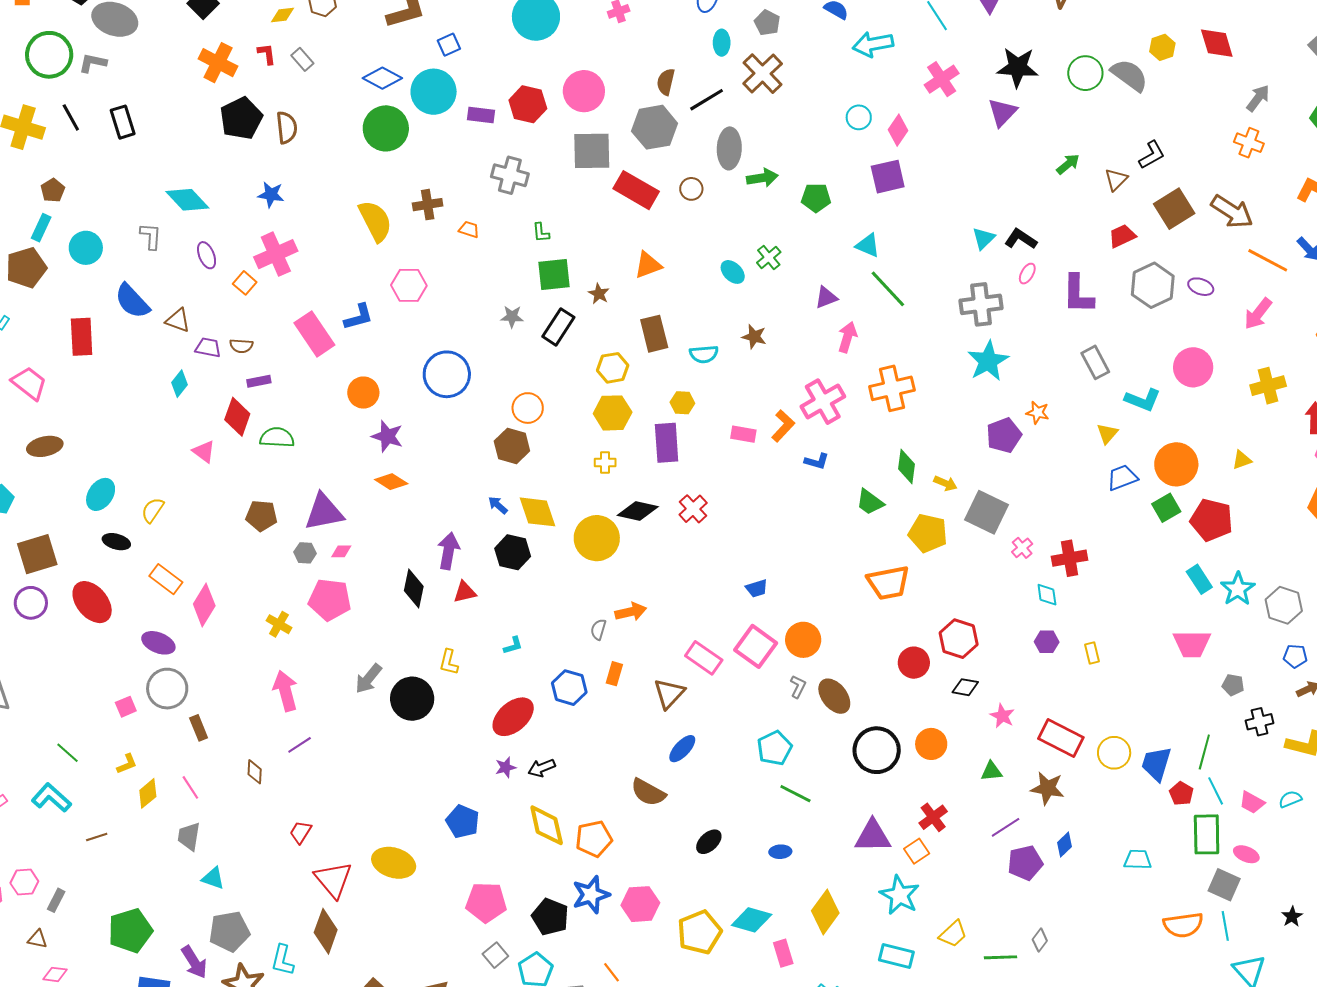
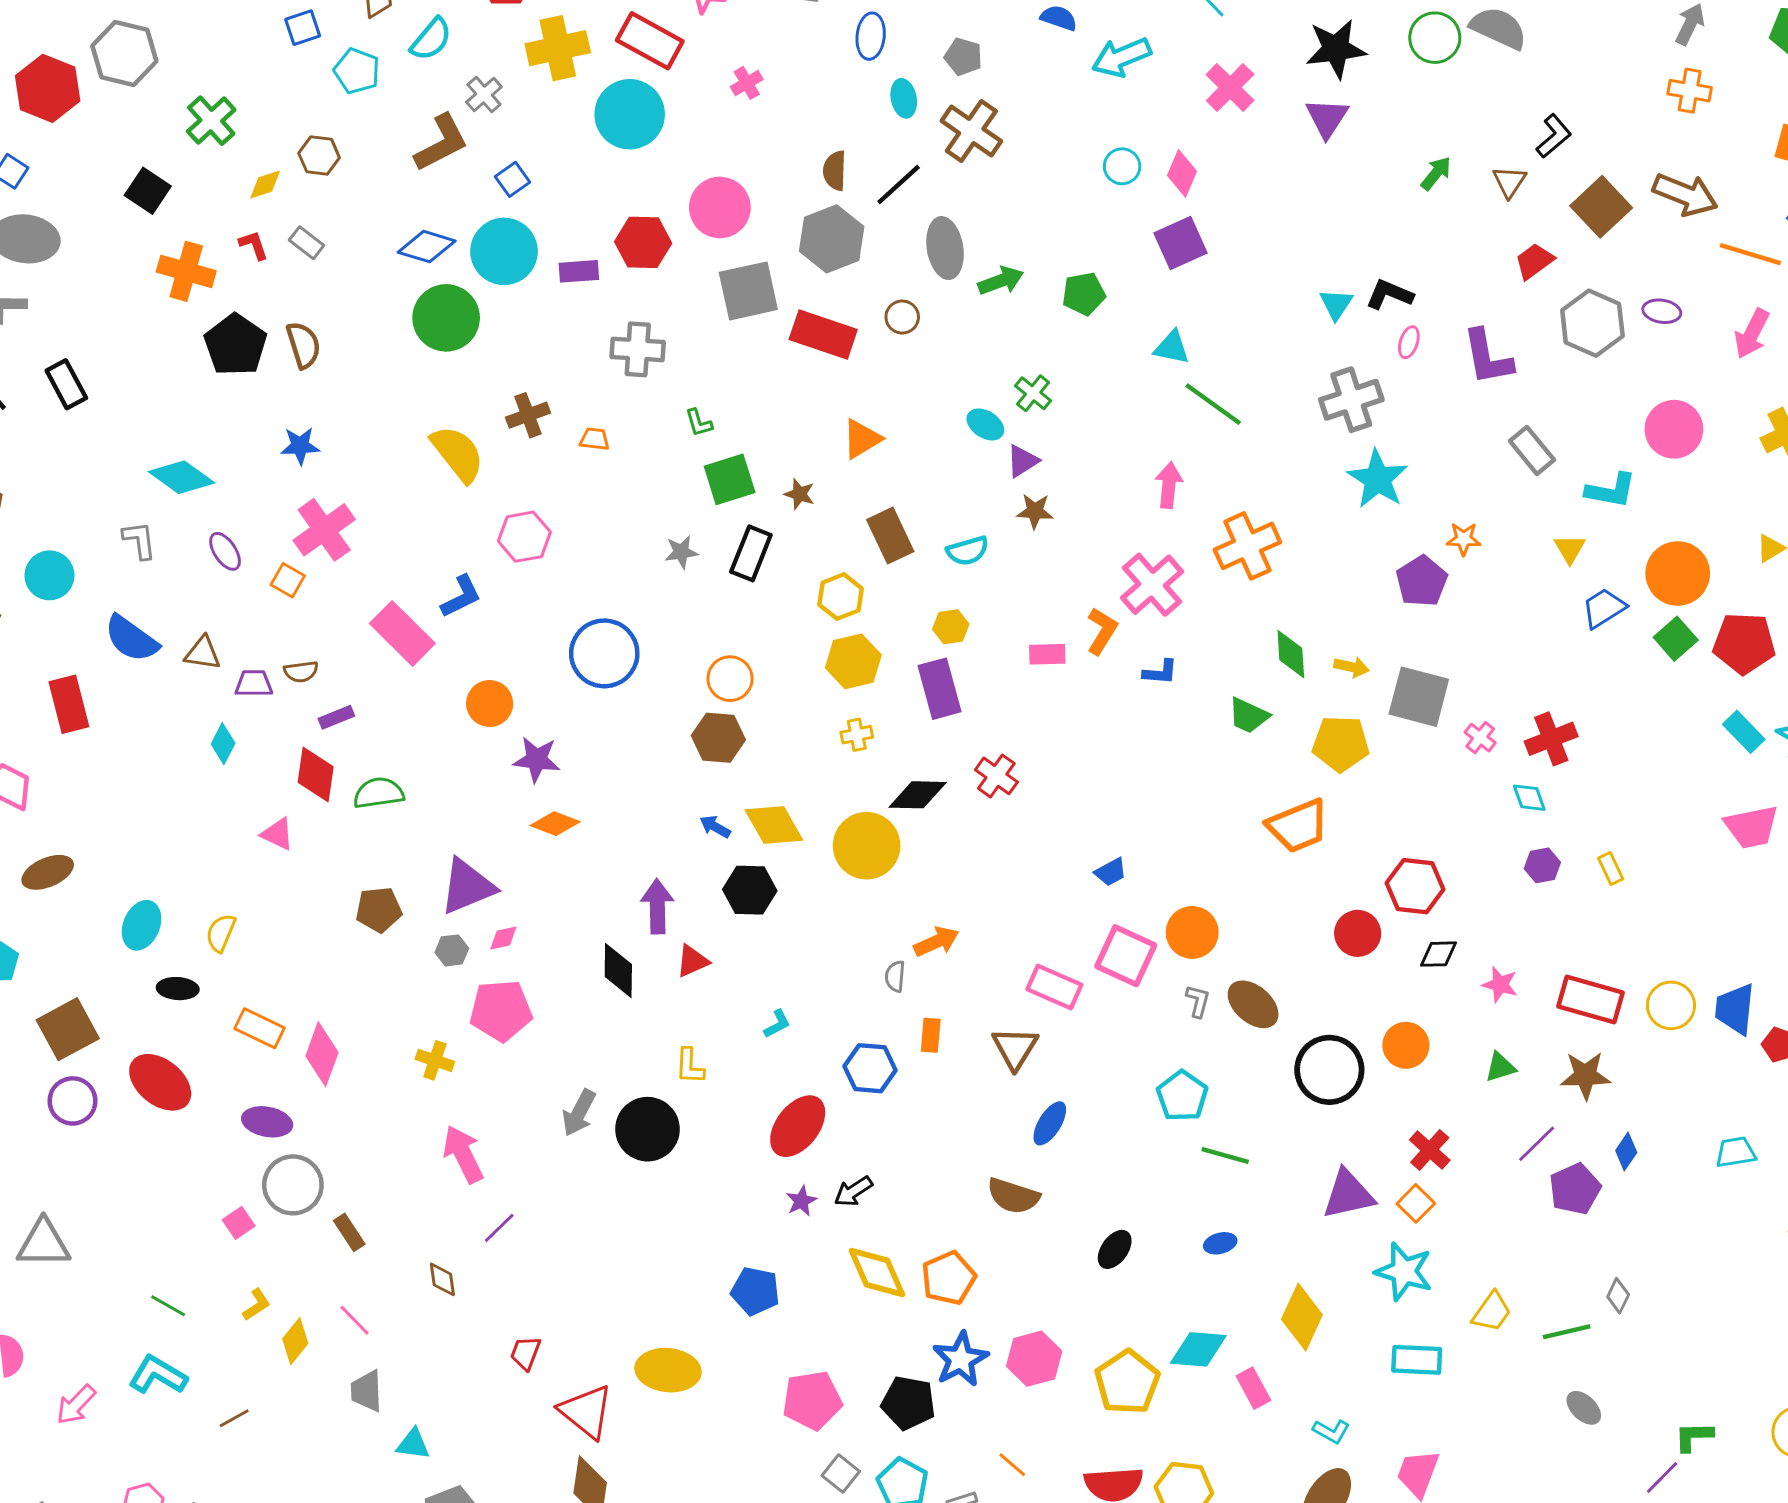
purple triangle: (826, 298) -> (1023, 461), moved

